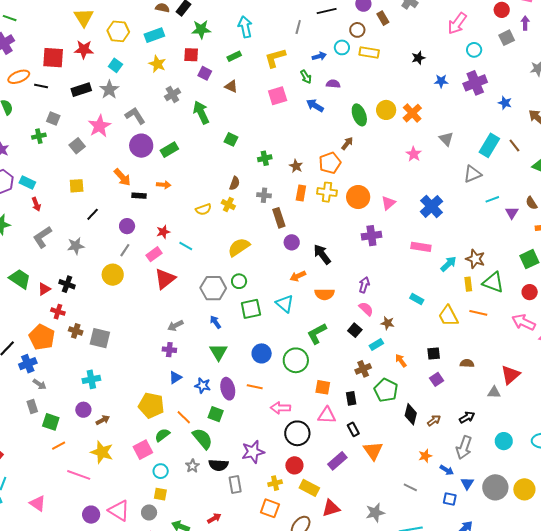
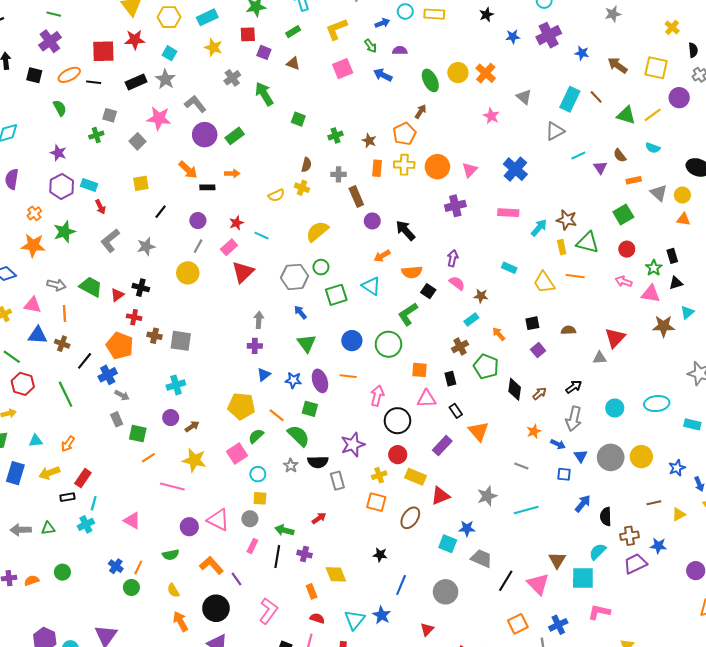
pink star: (100, 126) -> (159, 118), turned -30
pink arrow: (524, 322) -> (624, 281), size x0.7
gray arrow: (176, 325) -> (259, 320), turned 126
black square: (355, 330) -> (428, 291), moved
pink arrow: (280, 408) -> (377, 396), turned 108

